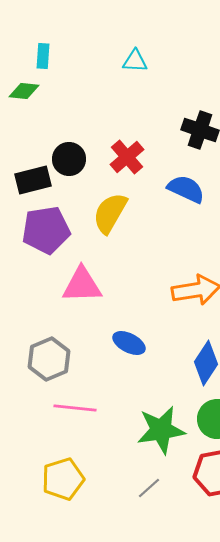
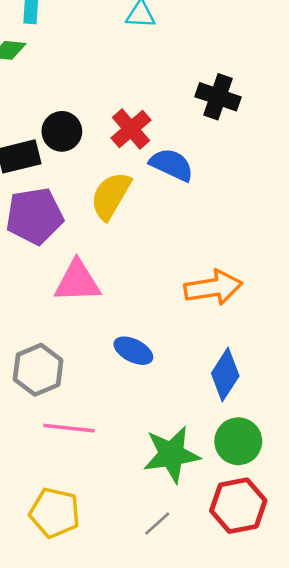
blue semicircle: (186, 189) -> (172, 165), moved
yellow pentagon: (63, 479) -> (55, 513), turned 30

